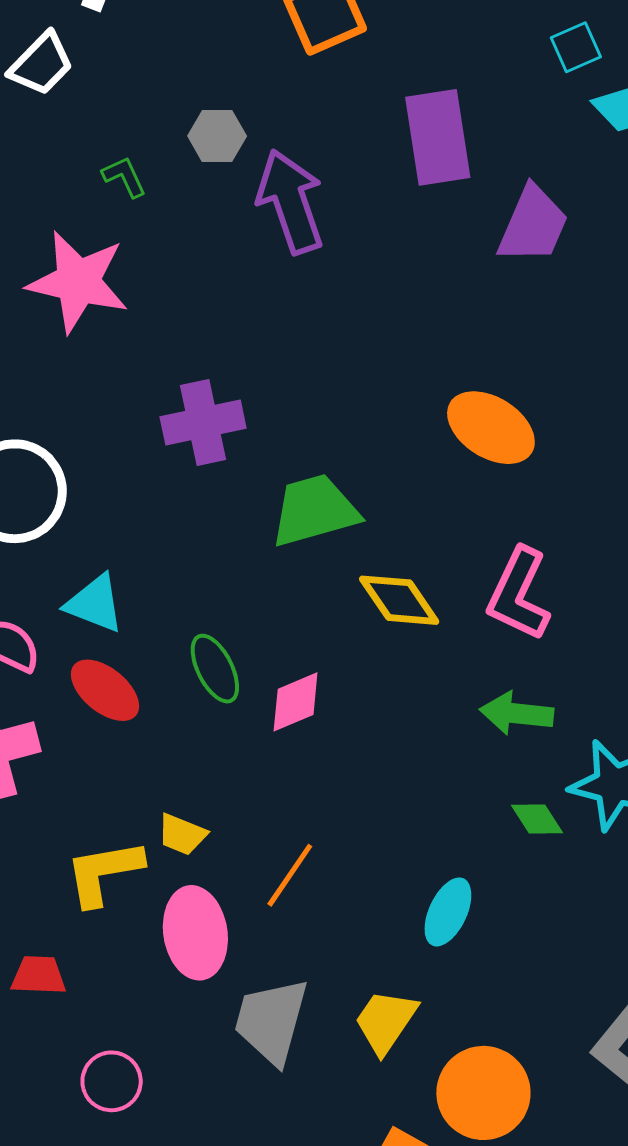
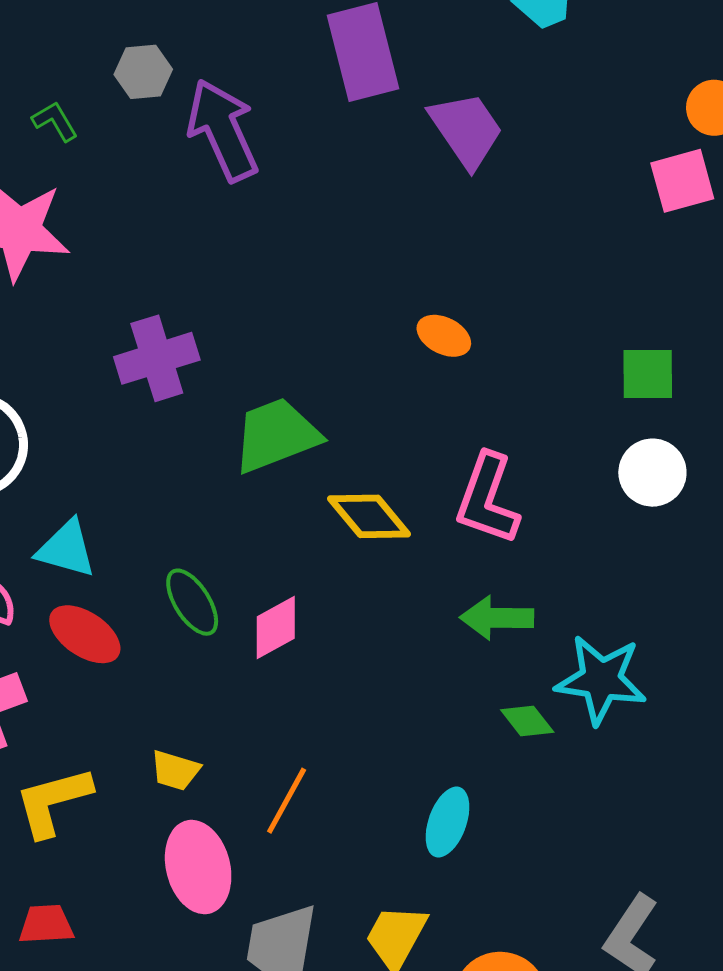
purple trapezoid: (533, 225) -> (466, 130), turned -52
orange ellipse: (491, 428) -> (444, 336), size x0.6
yellow L-shape: (104, 872) -> (53, 802), moved

